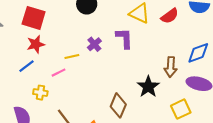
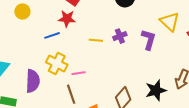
pink line: (58, 73) -> (79, 73), moved
yellow cross: (40, 93) -> (57, 64), size x1.5

